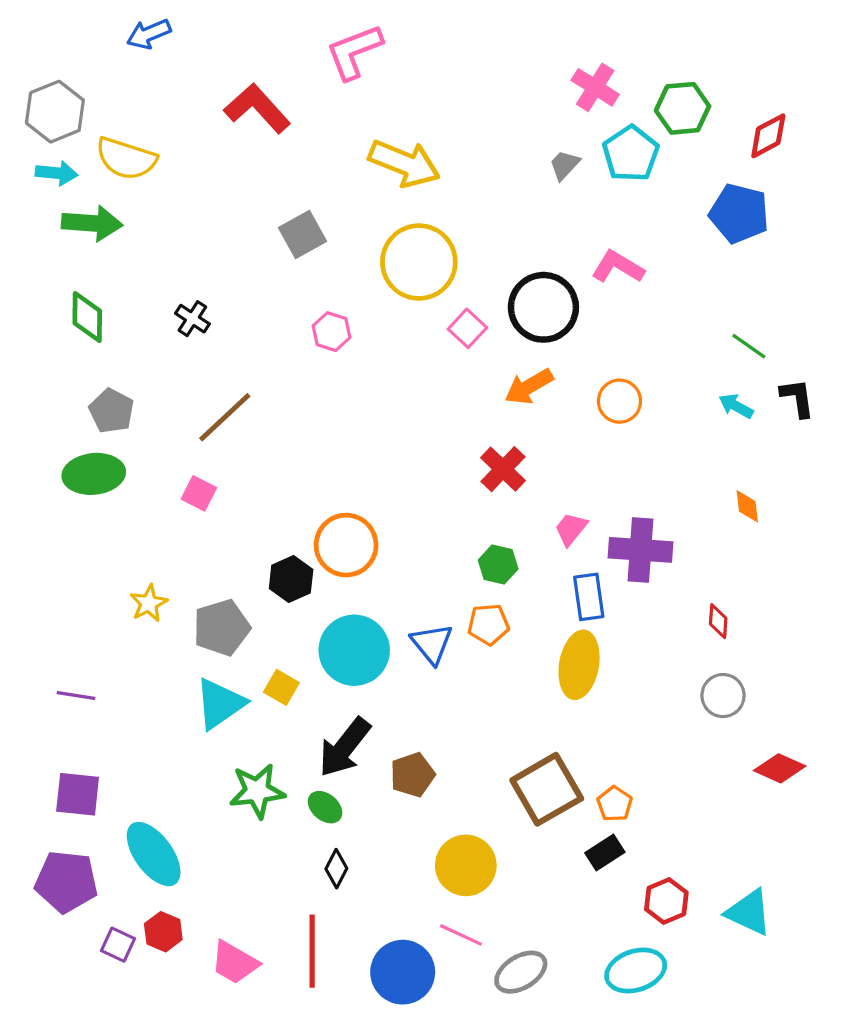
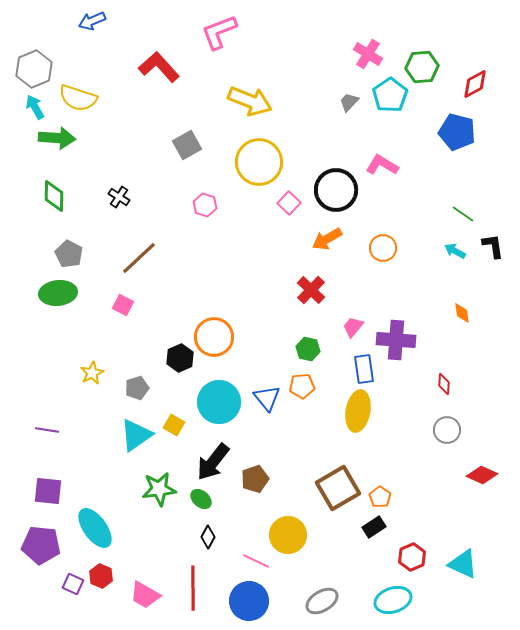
cyan arrow: (57, 173) -> (35, 107), turned -125
gray pentagon: (222, 628) -> (137, 388), size x0.7
pink line: (461, 935) -> (256, 561), moved

